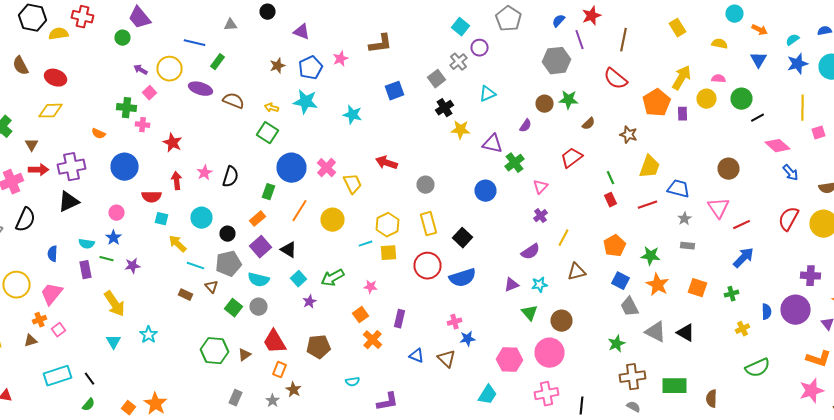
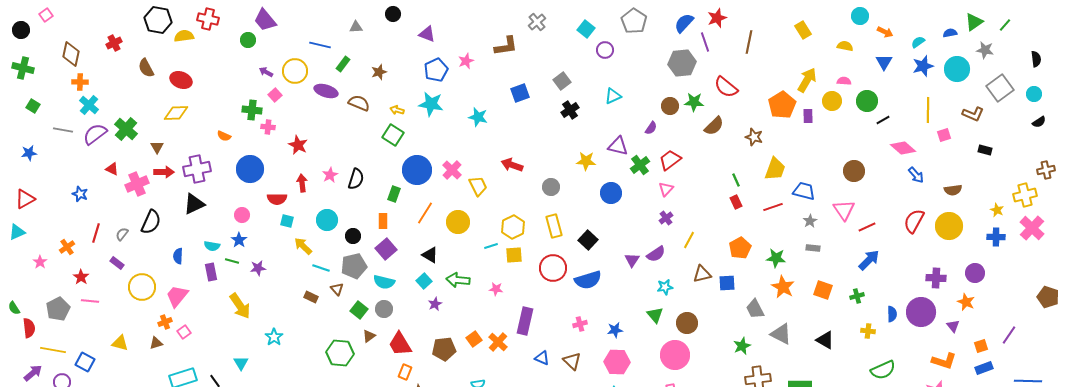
blue semicircle: (558, 21) -> (684, 23), size x1.5
gray cross: (458, 62) -> (537, 22), moved
brown star: (278, 66) -> (379, 72), moved
red semicircle: (616, 79) -> (726, 87), moved
brown semicircle: (588, 124) -> (714, 126), size x1.5
yellow star: (460, 130) -> (586, 161), moved
red trapezoid: (572, 158) -> (670, 160), moved
orange rectangle: (258, 219) -> (383, 221), turned -49
black triangle: (288, 250) -> (430, 255), moved
green arrow: (332, 278) -> (458, 280), turned 35
blue square: (620, 281) -> (727, 283), moved, turned -30
purple triangle: (512, 285) -> (632, 260), moved, turned -35
orange square: (360, 315) -> (474, 339), moved
purple rectangle: (400, 319) -> (525, 321), size x1.5
yellow cross: (742, 329) -> (868, 331), turned 32
black triangle: (686, 333) -> (825, 340), moved
blue star: (468, 339) -> (615, 330), moved
cyan triangle: (114, 342) -> (241, 363), moved
brown triangle: (244, 355) -> (369, 336), moved
pink hexagon: (510, 360) -> (617, 362), moved

